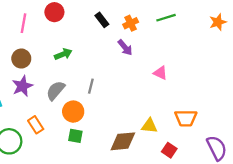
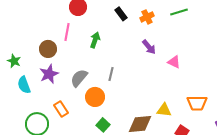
pink line: (23, 23) -> (67, 32), moved
purple arrow: (125, 47) -> (149, 47), moved
green arrow: (63, 54) -> (95, 40), moved, turned -49
green square: (75, 136) -> (103, 125), moved, turned 32

